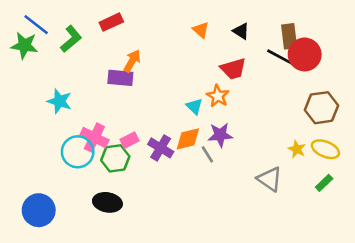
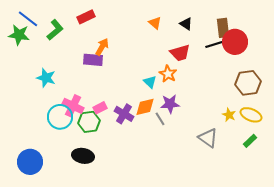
black line: (280, 57) -> (216, 44), turned -45

